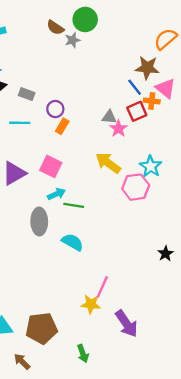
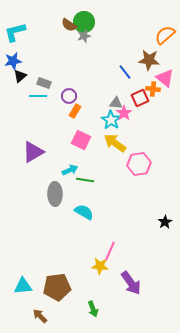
green circle: (85, 19) -> (84, 22), moved
blue line: (135, 87) -> (125, 72), moved
cyan line: (20, 123) -> (38, 96), moved
pink square: (51, 166) -> (81, 140), moved
cyan star: (151, 166) -> (111, 120), moved

